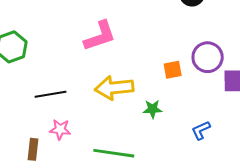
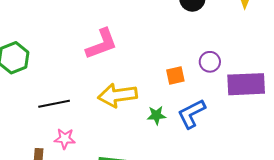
purple circle: (208, 57) -> (210, 62), size x0.7
blue L-shape: (201, 130) -> (192, 114), moved, size x1.5

